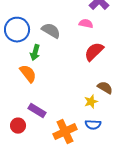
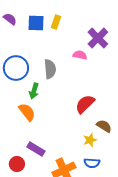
pink semicircle: (86, 24) -> (80, 55), moved
gray semicircle: (51, 31) -> (50, 69), turned 54
red semicircle: (94, 52) -> (85, 104), moved

